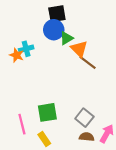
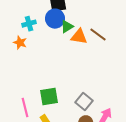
cyan cross: (26, 49) -> (29, 24), moved
orange triangle: (79, 49) -> (79, 37), turned -36
brown line: (88, 63) -> (98, 35), moved

